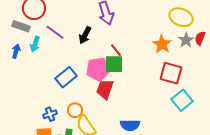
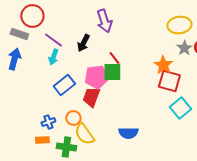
yellow ellipse: (181, 17) -> (179, 25), turned -30
cyan arrow: (35, 44) -> (53, 57), moved
orange star: (162, 44) -> (163, 65), moved
blue arrow: (16, 51) -> (14, 59), size x1.5
red trapezoid: (105, 89) -> (91, 97), moved

